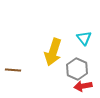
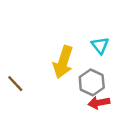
brown line: (13, 70) -> (15, 84), turned 42

